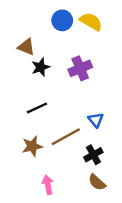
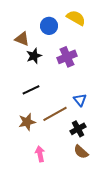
blue circle: (62, 20) -> (49, 26), moved

